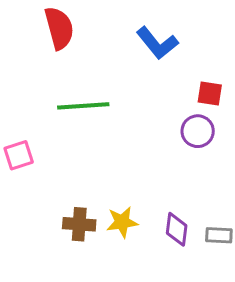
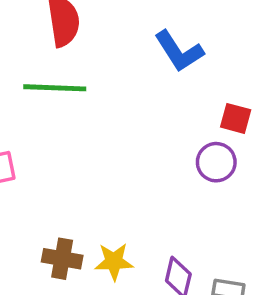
green line: (83, 106) -> (55, 88), moved

